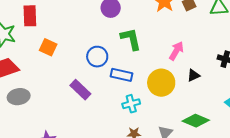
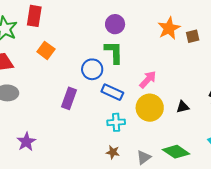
green L-shape: (131, 39) -> (114, 52), moved
pink arrow: (176, 51) -> (148, 80), moved
purple rectangle: (80, 90) -> (69, 98), turned 55

